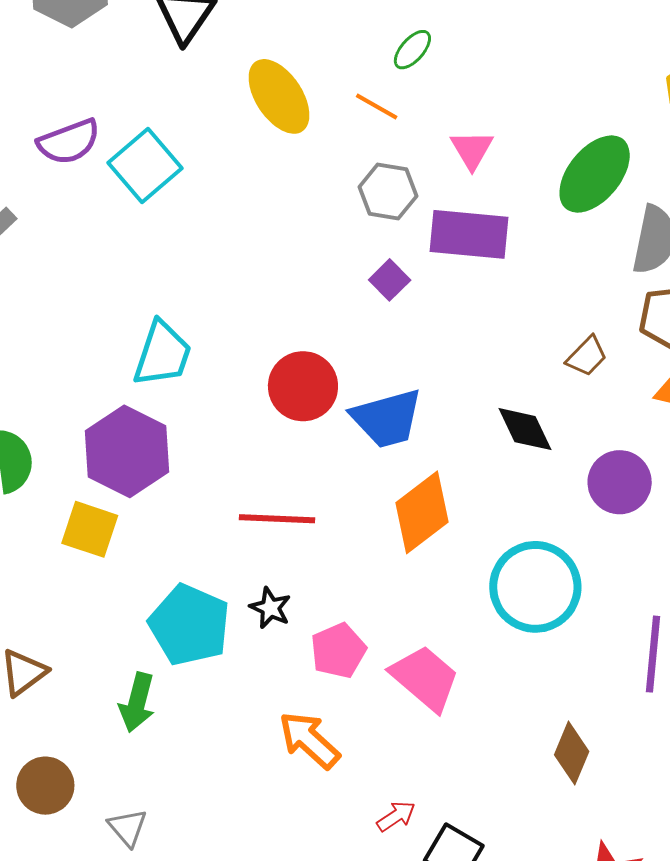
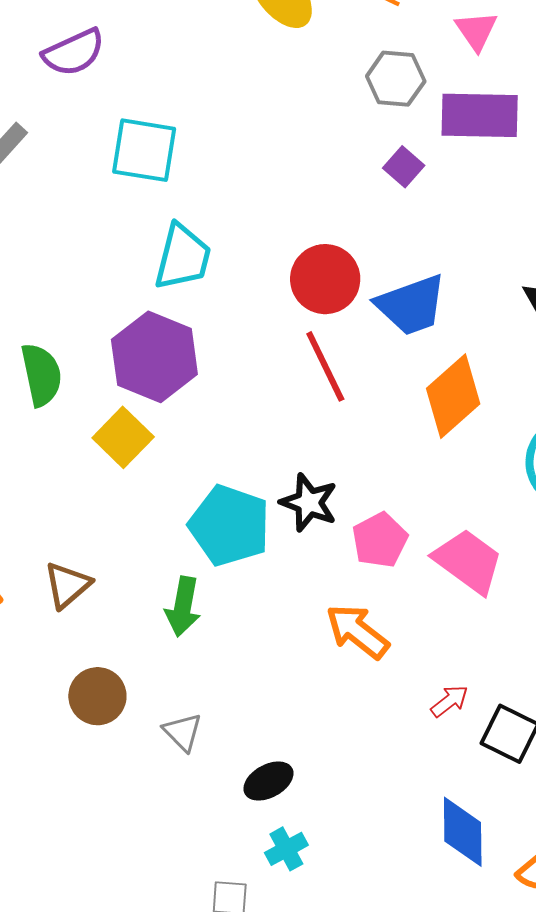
cyan square: (145, 165) -> (144, 150), moved, turned -36
red line: (277, 519) -> (325, 366), moved, turned 66
yellow square: (90, 529) -> (123, 437), turned 30
black star: (270, 608) -> (309, 503), size x1.4

